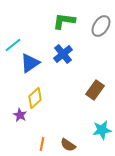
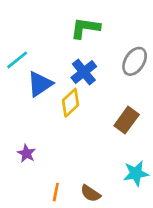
gray ellipse: (101, 26) -> (135, 61), moved
yellow diamond: (35, 98) -> (70, 103), moved

